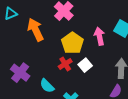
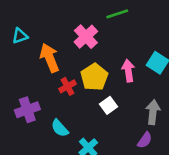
red cross: (65, 64) -> (68, 86), moved
purple cross: (20, 73) -> (27, 110), turned 30

